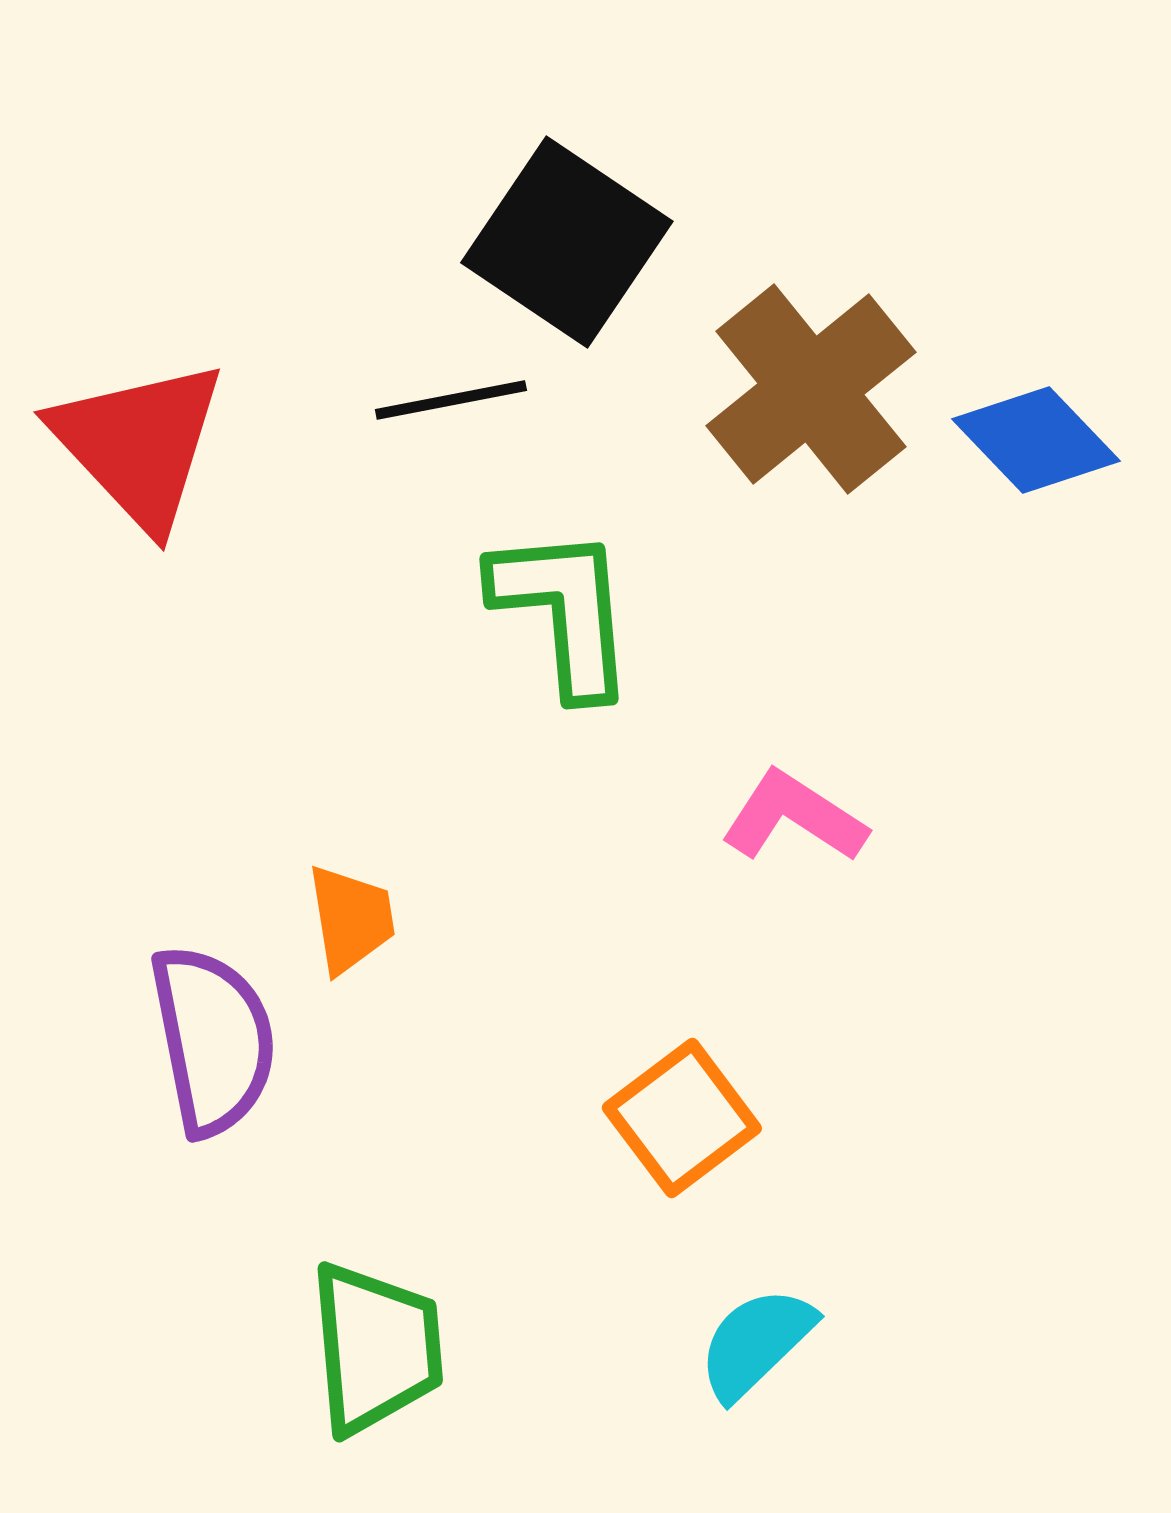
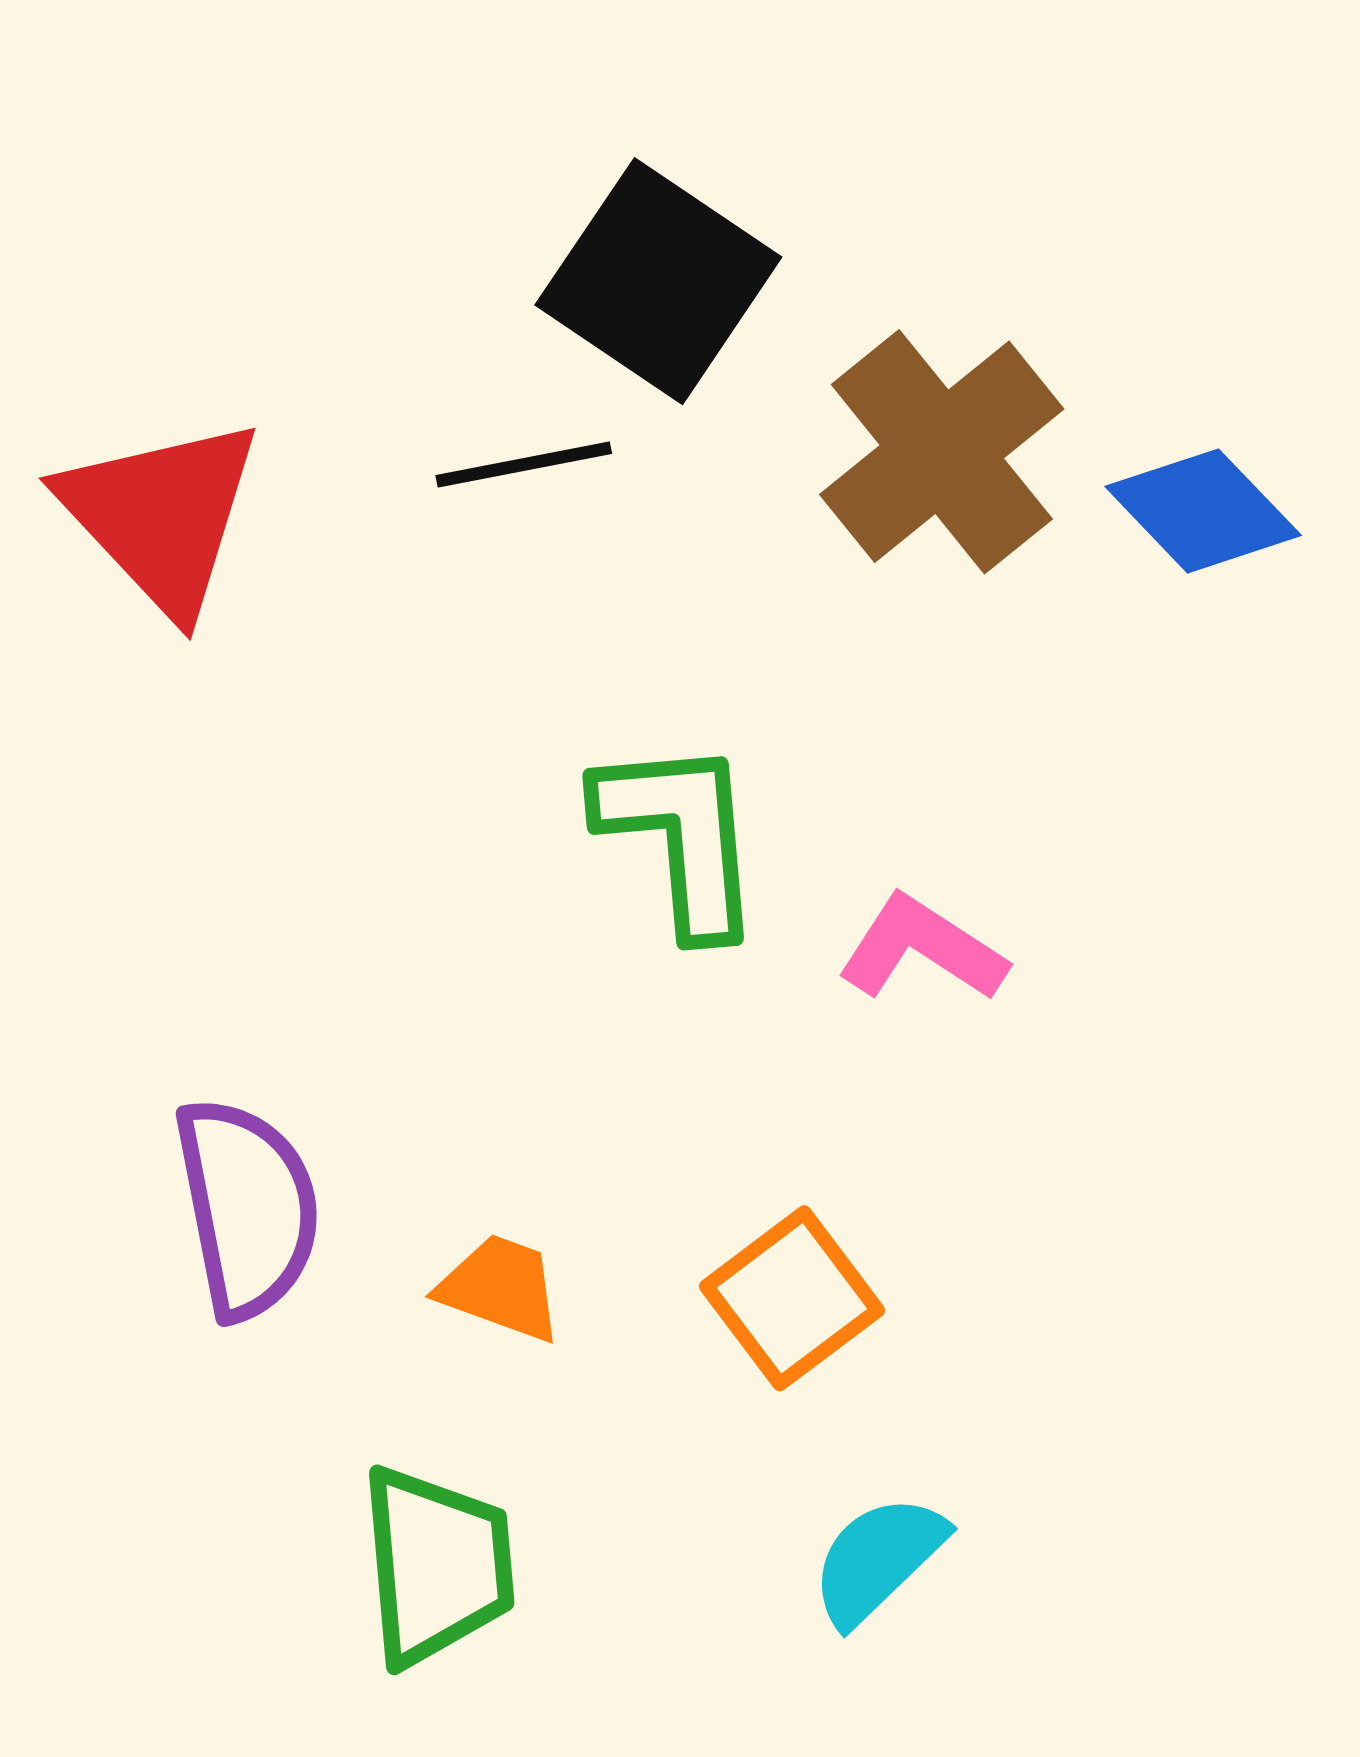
green L-shape: (564, 611) -> (681, 836), moved
orange trapezoid: (351, 919) -> (501, 1288), moved, turned -61

